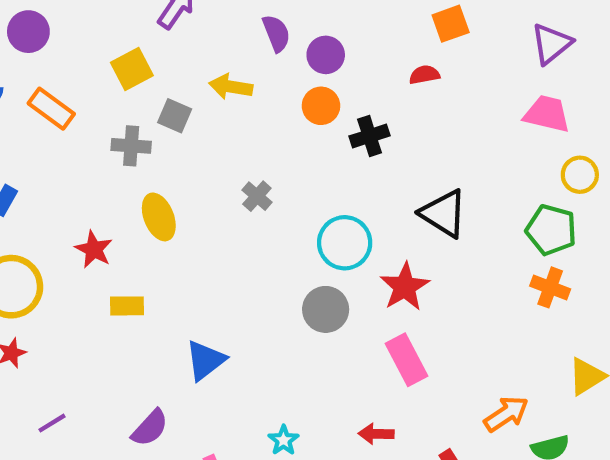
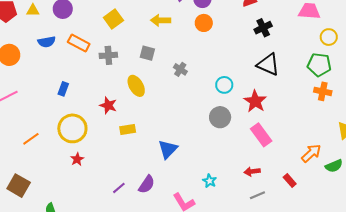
gray square: (175, 116) -> (147, 53), moved
black cross: (370, 136) -> (263, 28), moved
gray cross: (131, 146) -> (108, 55), moved
cyan circle: (345, 243) -> (224, 85), size x0.7
purple line: (52, 423) -> (119, 188), moved

